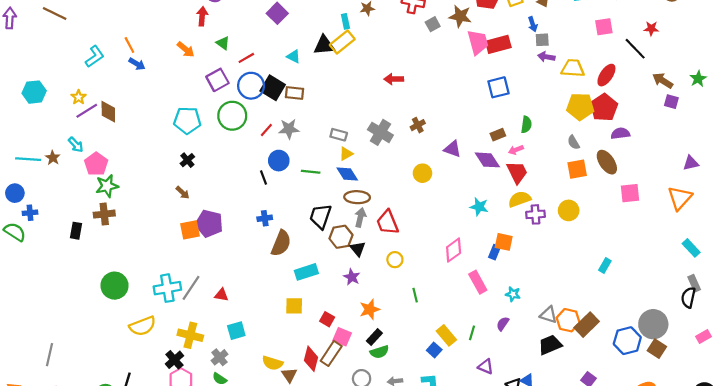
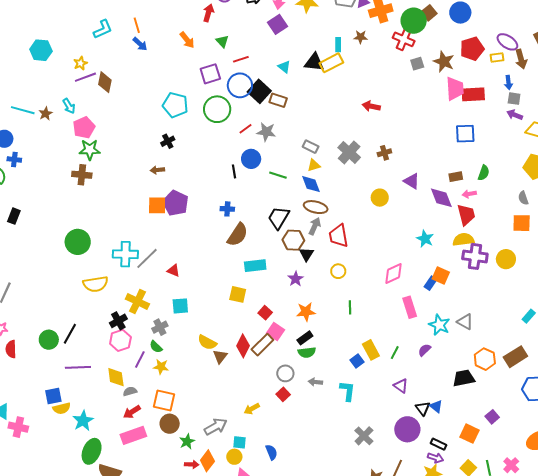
brown arrow: (183, 193) -> (157, 170), turned 120
purple cross: (535, 214) -> (475, 256), size x1.4
black rectangle: (76, 231) -> (14, 216), moved
cyan star: (513, 294) -> (439, 325), size x1.5
gray triangle: (548, 315) -> (465, 322), moved
brown rectangle: (587, 325) -> (515, 357), moved

